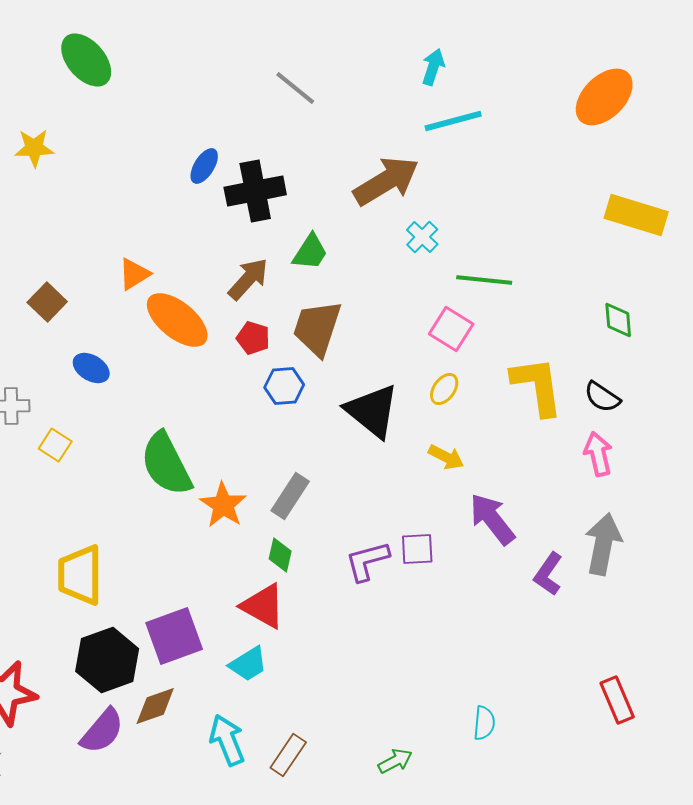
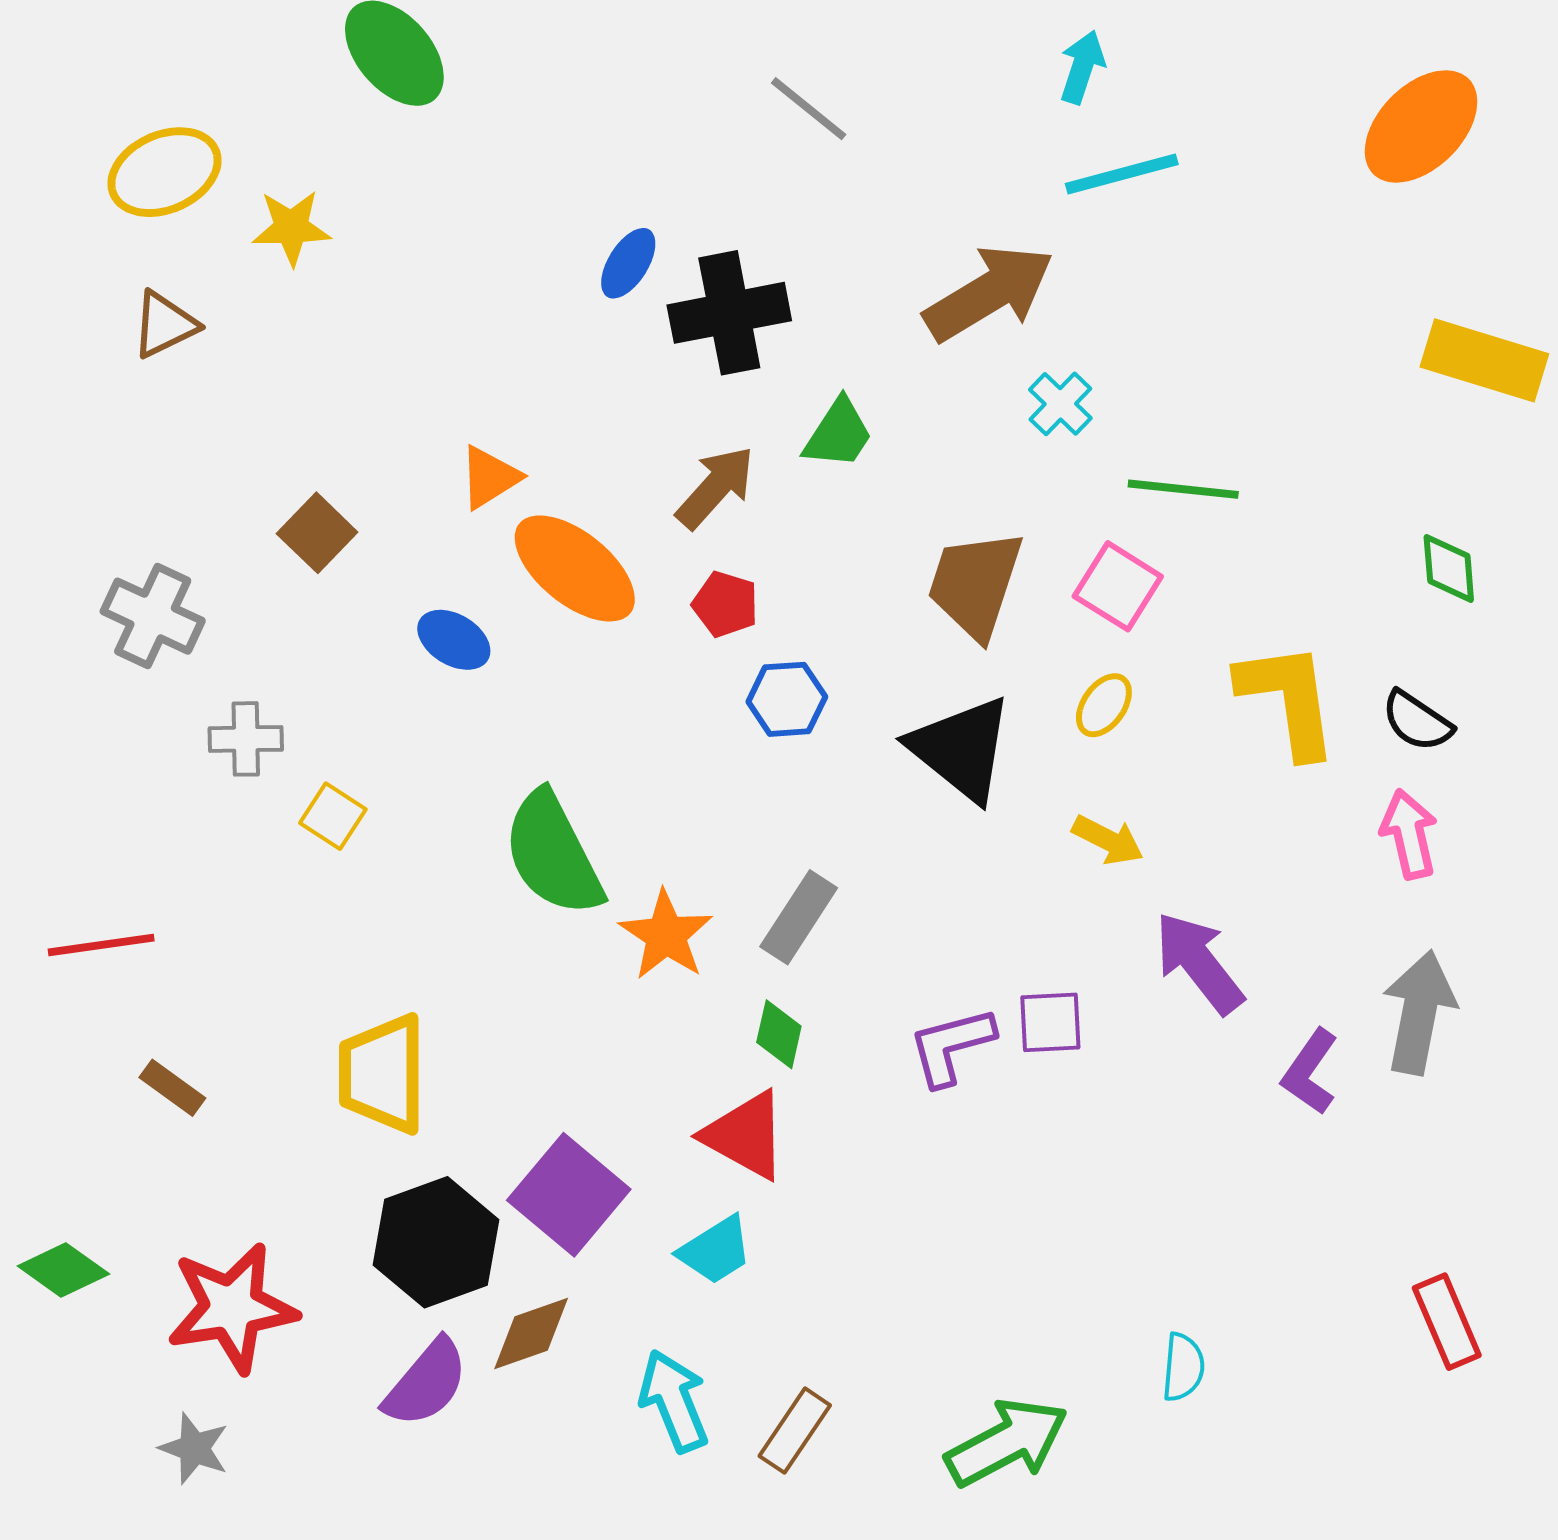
brown trapezoid: (317, 328) -> (975, 584), moved
blue ellipse: (91, 368) -> (454, 640), moved
purple square: (174, 636) -> (569, 1195), turned -30
green arrow: (395, 761) -> (1007, 1442), size x1.8

